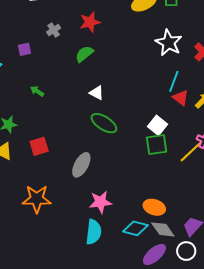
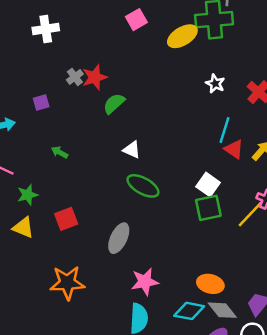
red star: (90, 22) -> (95, 77), moved
white star: (169, 43) -> (215, 84), size x0.6

